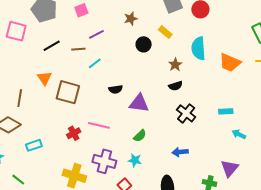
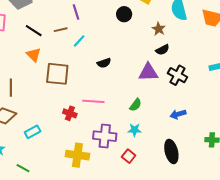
purple line: (96, 34) -> (76, 12), turned -70
black line: (52, 46) -> (34, 31), turned 72
orange triangle: (44, 78) -> (34, 55), moved
purple triangle: (139, 103) -> (148, 72), moved
red cross: (74, 133) -> (70, 113), turned -32

